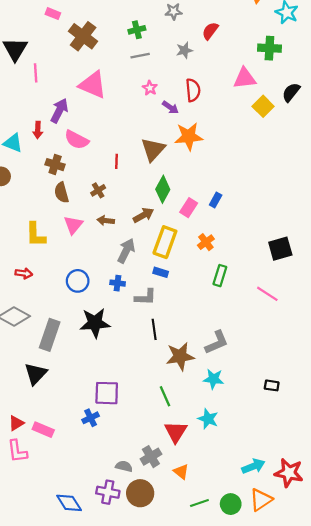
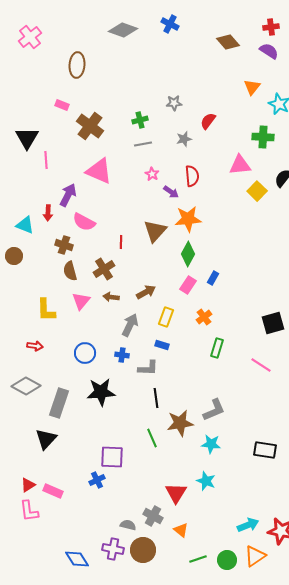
green diamond: (163, 189) -> (188, 254), moved
brown cross: (98, 190) -> (104, 269), size x1.5
yellow rectangle: (165, 242) -> (166, 317), size x0.7
black rectangle: (272, 385) -> (265, 450), size x1.6
green line: (165, 396) -> (152, 438), moved
gray cross: (151, 457) -> (153, 516), turned -30

